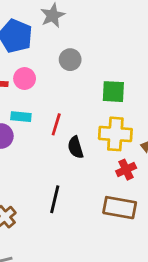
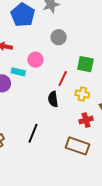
pink circle: (25, 79) -> (35, 60), moved
red line: (56, 124) -> (63, 78), moved
yellow cross: (115, 134) -> (82, 94), size x0.6

